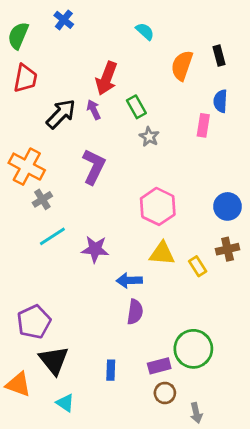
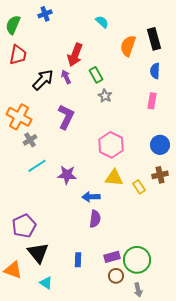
blue cross: (64, 20) -> (45, 14), turned 32
black rectangle: (219, 56) -> (154, 39), size x1.5
pink rectangle: (203, 125) -> (152, 101), moved
green circle: (193, 349) -> (137, 260), moved

